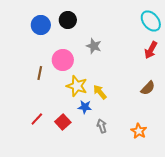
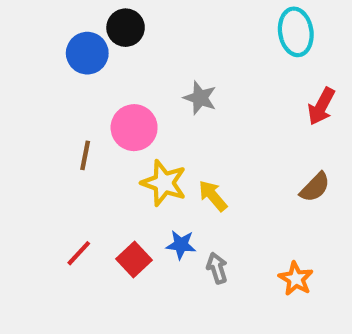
black circle: (68, 20) -> (126, 28), moved
cyan ellipse: (151, 21) -> (296, 32), moved, turned 30
blue star: (85, 107) -> (181, 245), moved

